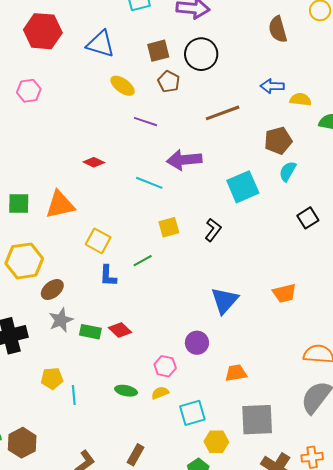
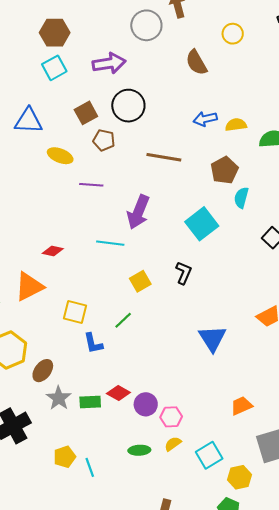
brown line: (223, 113) -> (164, 157), turned 44
purple arrow: (184, 160) -> (138, 212), turned -48
red diamond: (94, 162) -> (53, 251), moved
purple circle: (197, 343) -> (146, 404), moved

